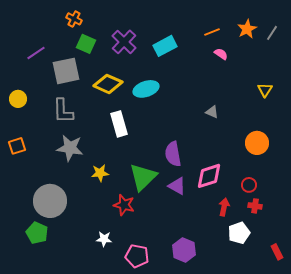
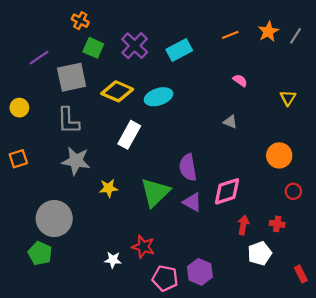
pink semicircle: (221, 54) -> (240, 80), moved
white rectangle: (119, 124) -> (129, 135), turned 45
red circle: (249, 185) -> (293, 191), moved
red star: (124, 205) -> (143, 247), moved
pink pentagon: (137, 256) -> (165, 278), moved

